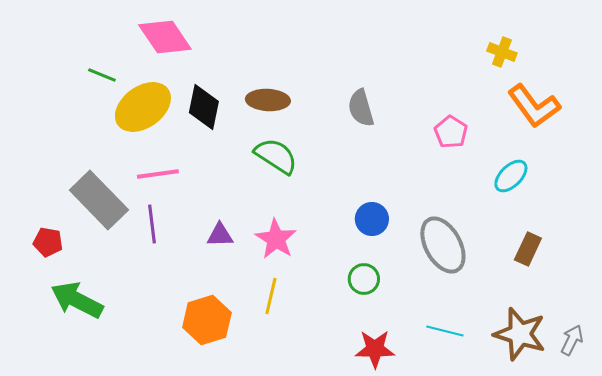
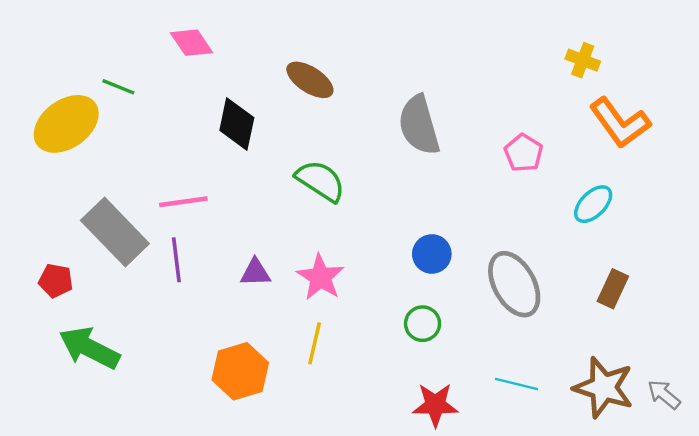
pink diamond: (165, 37) -> (192, 43), size x0.7
brown ellipse: (268, 100) -> (310, 80), moved, turned 30
yellow ellipse: (143, 107) -> (66, 124), moved
gray semicircle: (361, 108) -> (419, 125), size x1.4
gray arrow: (572, 340) -> (664, 394), turned -76

